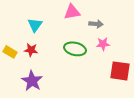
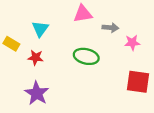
pink star: (103, 44) -> (132, 43), moved
yellow rectangle: (10, 52) -> (11, 44), moved

